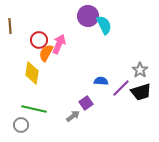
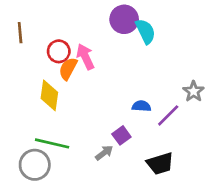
pink arrow: (59, 44) -> (85, 57), turned -48
black trapezoid: (141, 92) -> (160, 163), moved
gray circle: (21, 125) -> (35, 165), size x1.5

